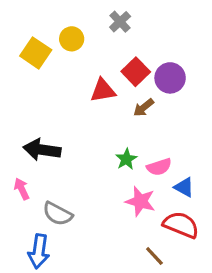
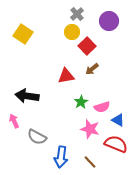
yellow circle: (72, 39) -> (72, 32), moved
purple circle: (170, 78) -> (109, 21), moved
red triangle: (103, 90) -> (66, 76), moved
blue arrow: (39, 251) -> (61, 157), moved
brown line: (154, 256) -> (90, 162), moved

